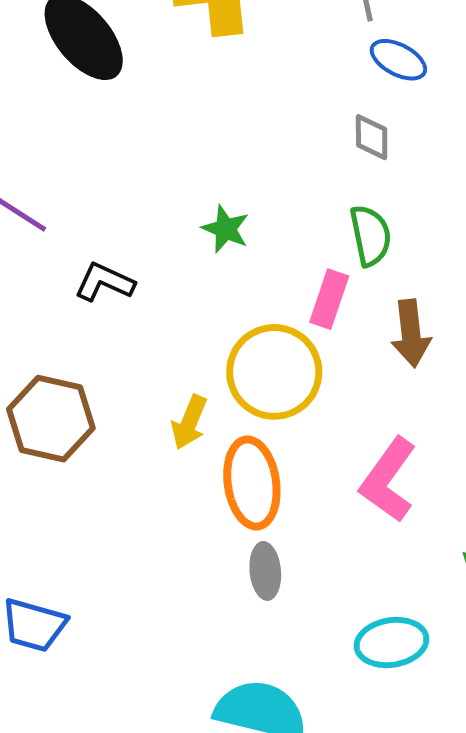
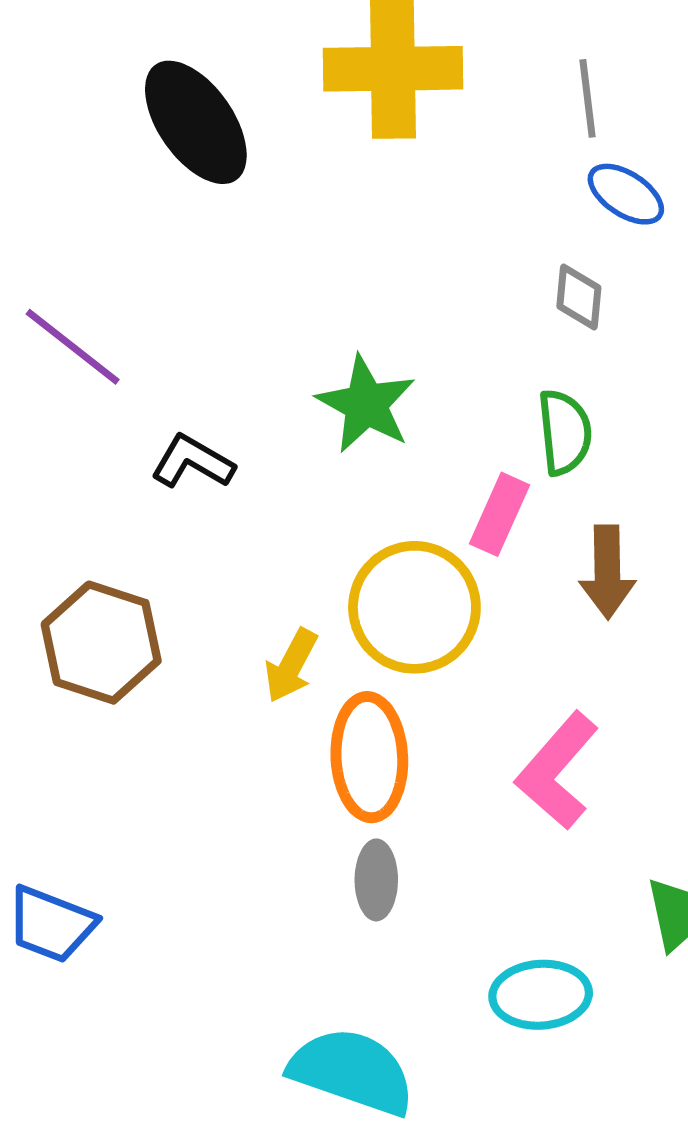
green star: (225, 229) -> (366, 404), size x1.5

